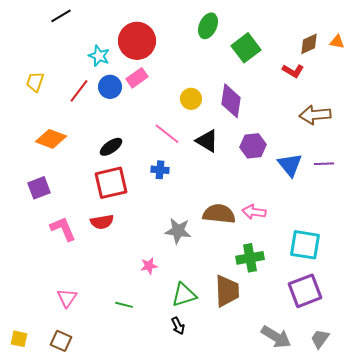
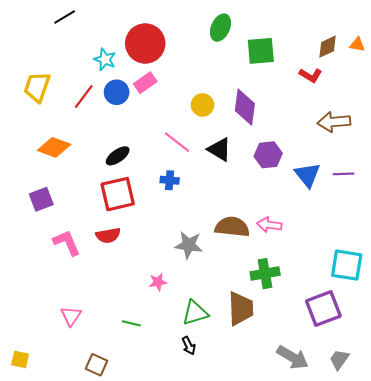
green square: (246, 48) -> (261, 51), turned 32
yellow trapezoid: (35, 82) -> (37, 87), size x1.4
cyan square: (305, 245) -> (347, 265), moved
brown square: (61, 341) -> (96, 365), moved

